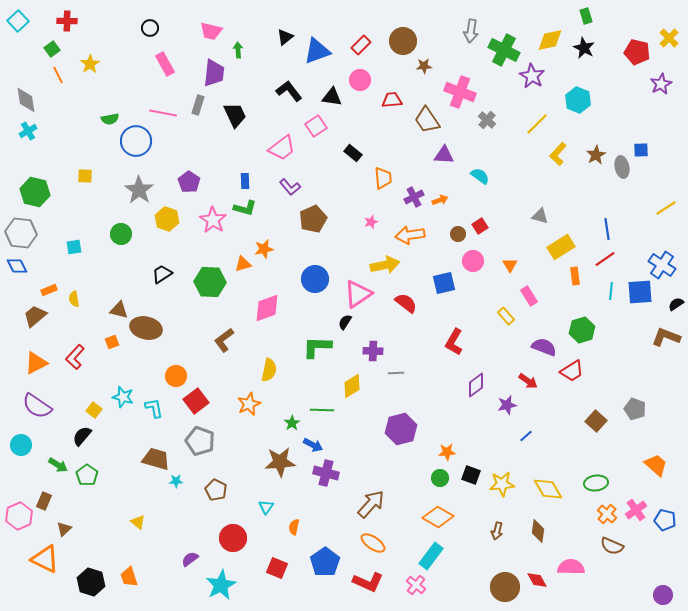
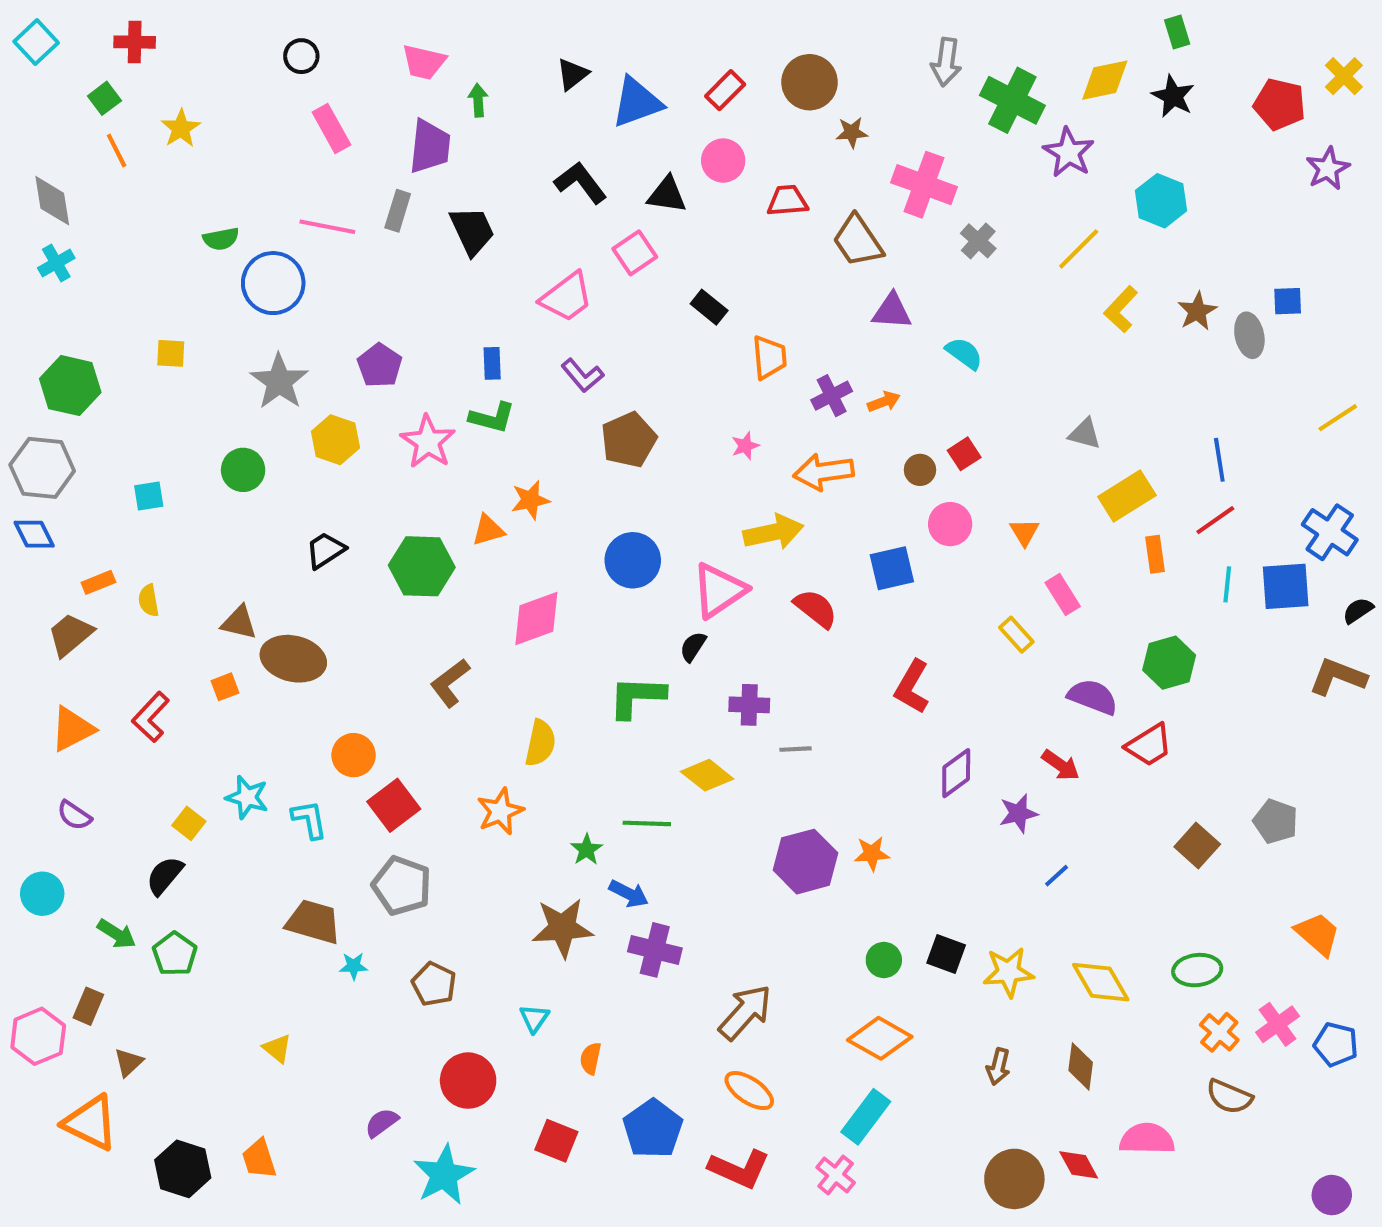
yellow diamond: (352, 386) -> (707, 775), turned 70
purple semicircle: (37, 406) -> (74, 815), size x0.6
orange star: (447, 452) -> (872, 854), moved

